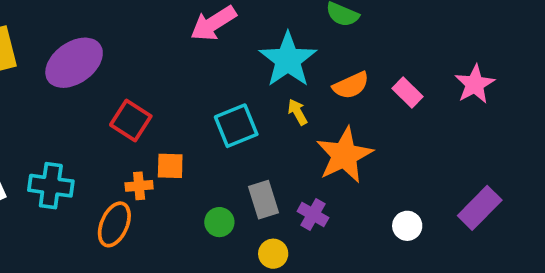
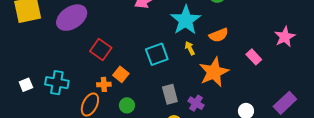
pink rectangle: (407, 93) -> (254, 57), moved
orange square: (170, 166) -> (121, 74), turned 35
green circle: (219, 222) -> (127, 105), moved

